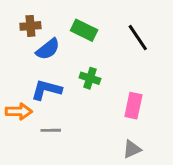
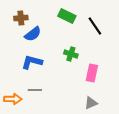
green rectangle: (84, 30) -> (67, 16), moved
green cross: (90, 78) -> (71, 54), moved
orange arrow: (19, 112) -> (13, 99), moved

